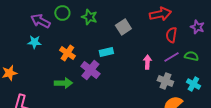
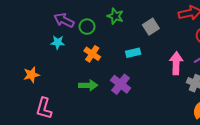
green circle: (62, 13) -> (87, 27), moved
pink arrow: (147, 62) -> (176, 63), size x1.5
purple cross: (90, 70) -> (121, 84), moved

